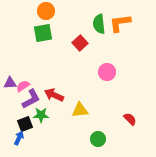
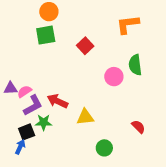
green semicircle: (99, 24) -> (135, 65), moved

